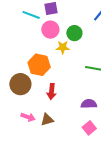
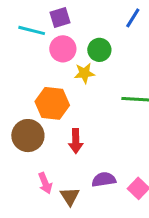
purple semicircle: (89, 104) -> (104, 180), moved
pink arrow: (28, 117) -> (45, 183), turned 56
brown triangle: (47, 120) -> (70, 196), moved, turned -40

